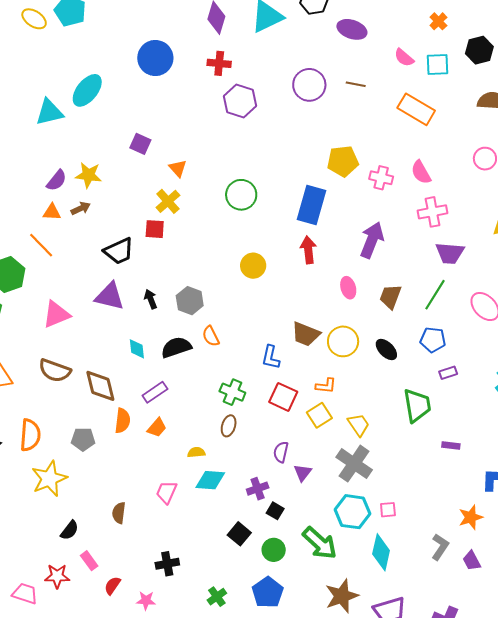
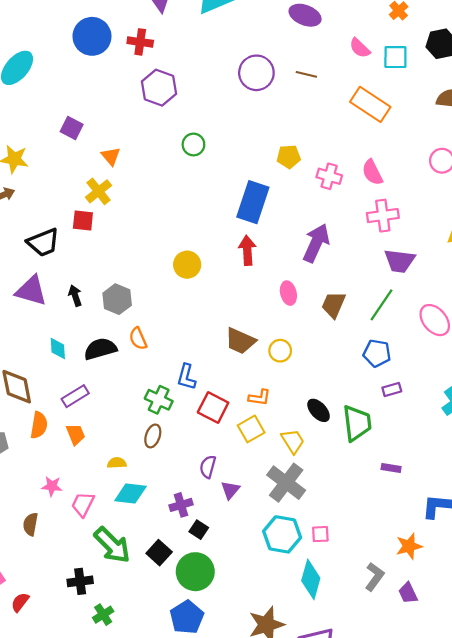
red cross: (219, 63) -> (140, 42), moved
purple hexagon: (240, 101) -> (159, 88), moved
yellow pentagon: (343, 161) -> (289, 157), size x0.7
green circle: (241, 195) -> (193, 144), moved, size x0.7
yellow circle: (343, 341) -> (280, 351), size x0.7
black ellipse: (386, 349) -> (319, 410), moved
blue L-shape: (271, 357) -> (186, 377), moved
orange trapezoid: (157, 428) -> (76, 434), turned -65
green arrow: (320, 543) -> (112, 545), moved
green circle: (274, 550) -> (195, 572), size x1.5
green cross: (217, 597) -> (103, 615), moved
pink star: (146, 601) -> (52, 486), moved

